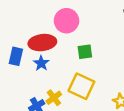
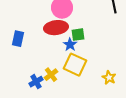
red ellipse: (42, 43) -> (56, 28), moved
blue star: (41, 63) -> (70, 45), moved

